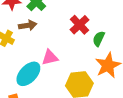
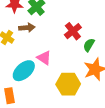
pink triangle: (50, 57) -> (44, 58), turned 42

